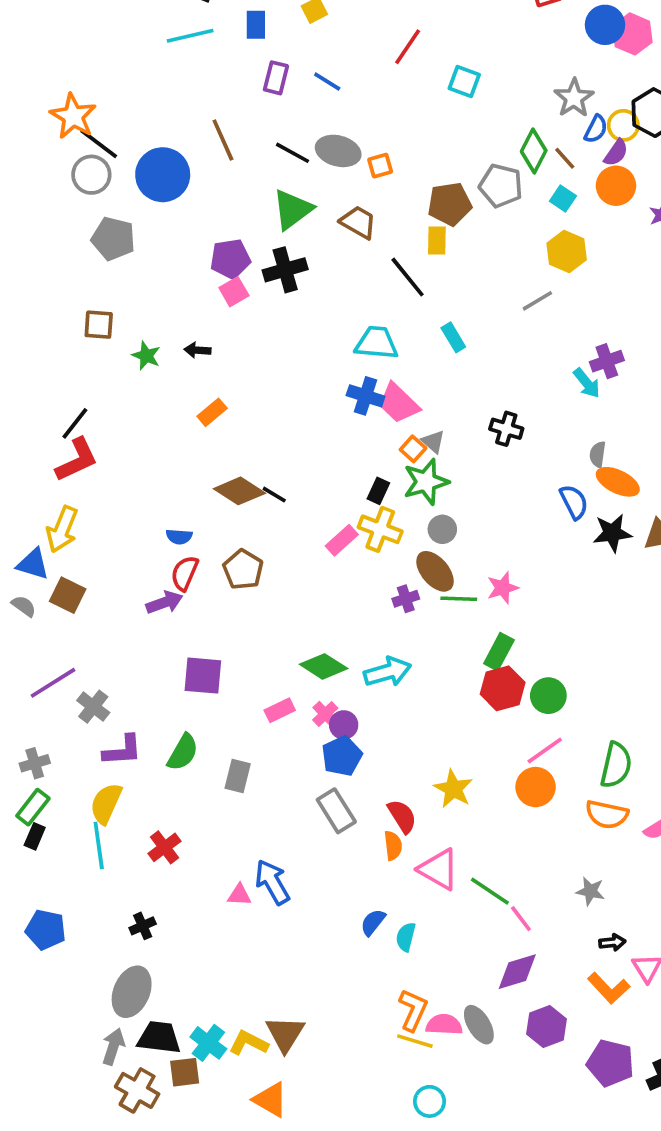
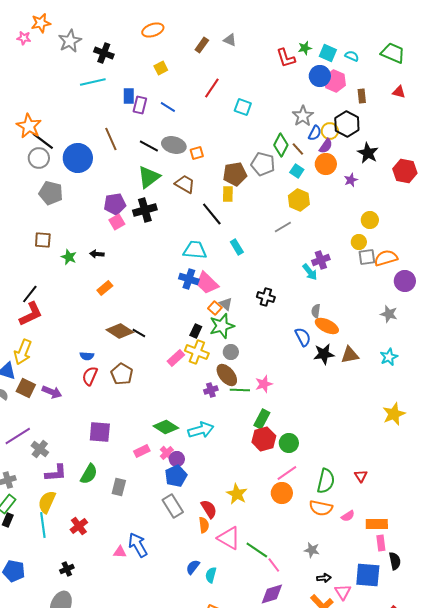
blue rectangle: (256, 25) -> (129, 96), moved
purple arrow: (164, 602) -> (52, 392), moved, turned 42

